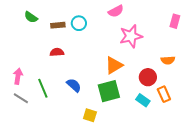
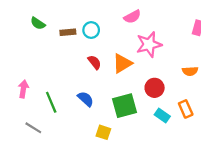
red semicircle: (57, 52) -> (94, 62), moved, turned 56
orange triangle: (114, 65) -> (122, 63), moved
red circle: (148, 77) -> (155, 88), moved
gray line: (21, 98) -> (33, 128), moved

